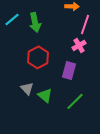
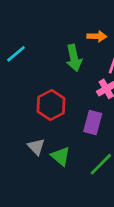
green arrow: (35, 22) -> (74, 58), moved

